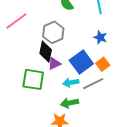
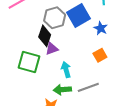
blue square: (81, 62) -> (79, 15), moved
cyan arrow: (71, 83) -> (66, 70), turned 77
gray line: (93, 84) -> (88, 87), moved

